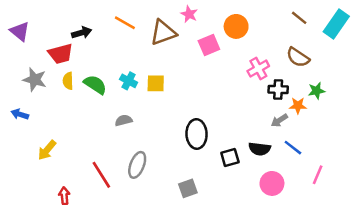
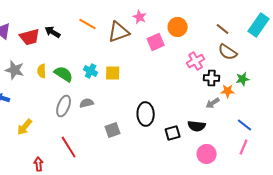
brown line: (299, 18) -> (223, 29), moved
black arrow: (82, 33) -> (53, 32), turned -133
red trapezoid: (61, 54) -> (30, 37), moved
blue line: (293, 148) -> (245, 125), moved
gray ellipse: (137, 165) -> (64, 106), moved
gray square: (188, 188) -> (113, 130), moved

